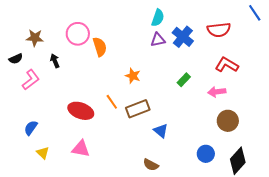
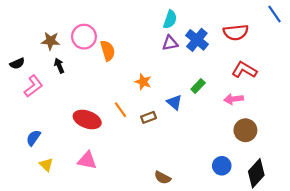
brown star: (35, 38) -> (51, 41), moved
brown rectangle: (138, 109) -> (149, 117), size x0.6
blue triangle: (161, 131) -> (174, 102), moved

